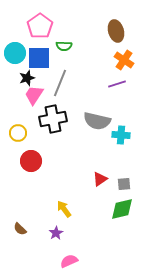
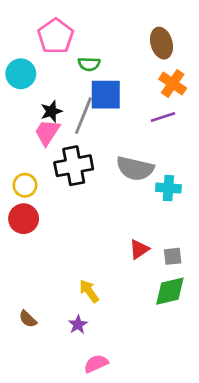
blue square: (39, 58) -> (106, 95), moved
black star: (27, 78) -> (51, 111), moved
red circle: (31, 161) -> (24, 219), moved

